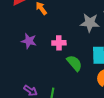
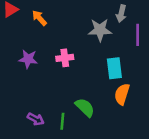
green semicircle: (74, 63) -> (85, 107), moved

